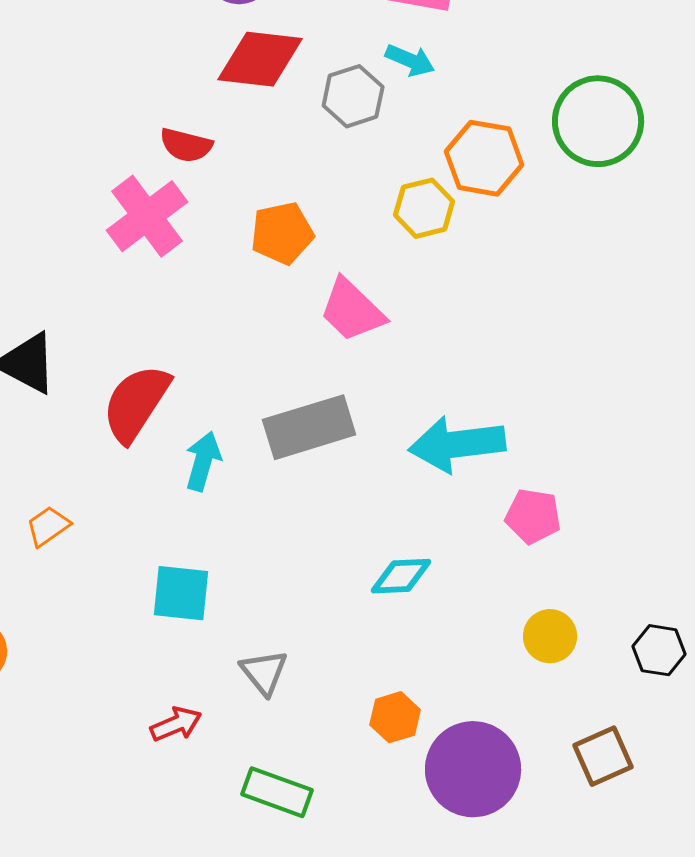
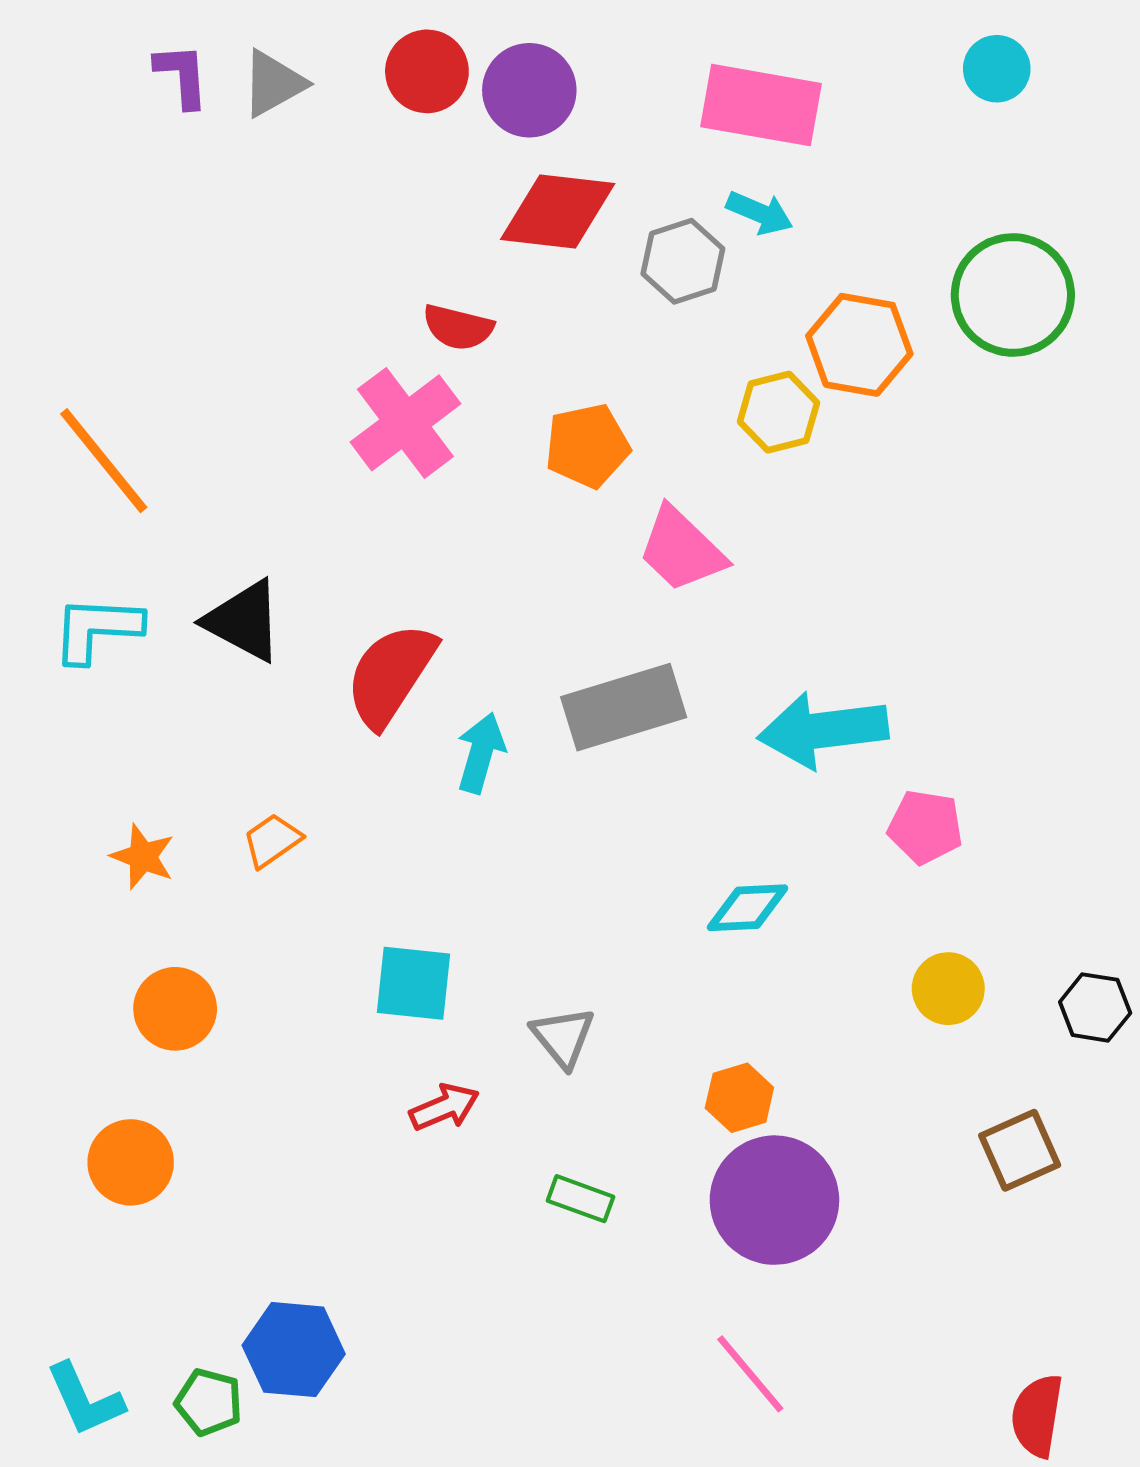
cyan square: (181, 593) -> (414, 983), moved
purple circle: (473, 769) -> (774, 1200), moved
green rectangle: (277, 792) -> (581, 1199), size x0.7

